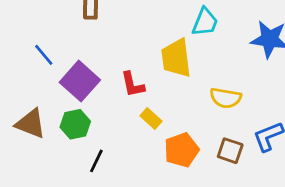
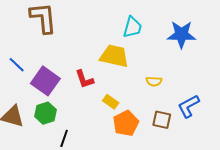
yellow trapezoid: (176, 58) -> (114, 56), turned 116
yellow semicircle: (226, 98) -> (154, 81), size x0.7
yellow rectangle: (151, 119) -> (111, 102), moved

